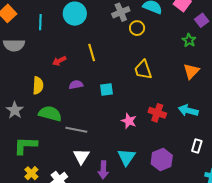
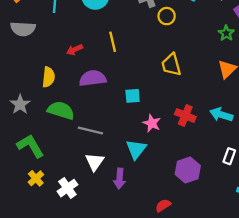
purple semicircle: (76, 85) -> (93, 78), size x1.6
cyan square: (106, 89) -> (133, 96), moved
green L-shape: (25, 146) -> (30, 146), turned 55
cyan triangle: (126, 157) -> (136, 149), moved

